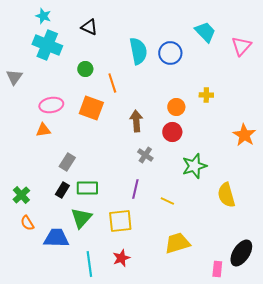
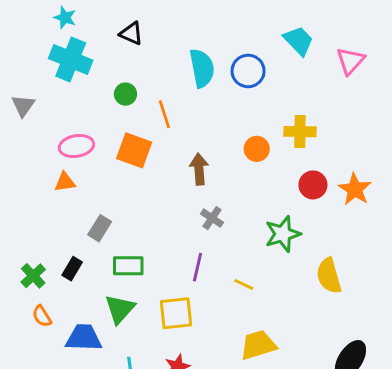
yellow cross: (206, 95) -> (300, 132), size x1.5
red circle: (172, 132) -> (313, 185), moved
black rectangle: (62, 190) -> (72, 269), moved

